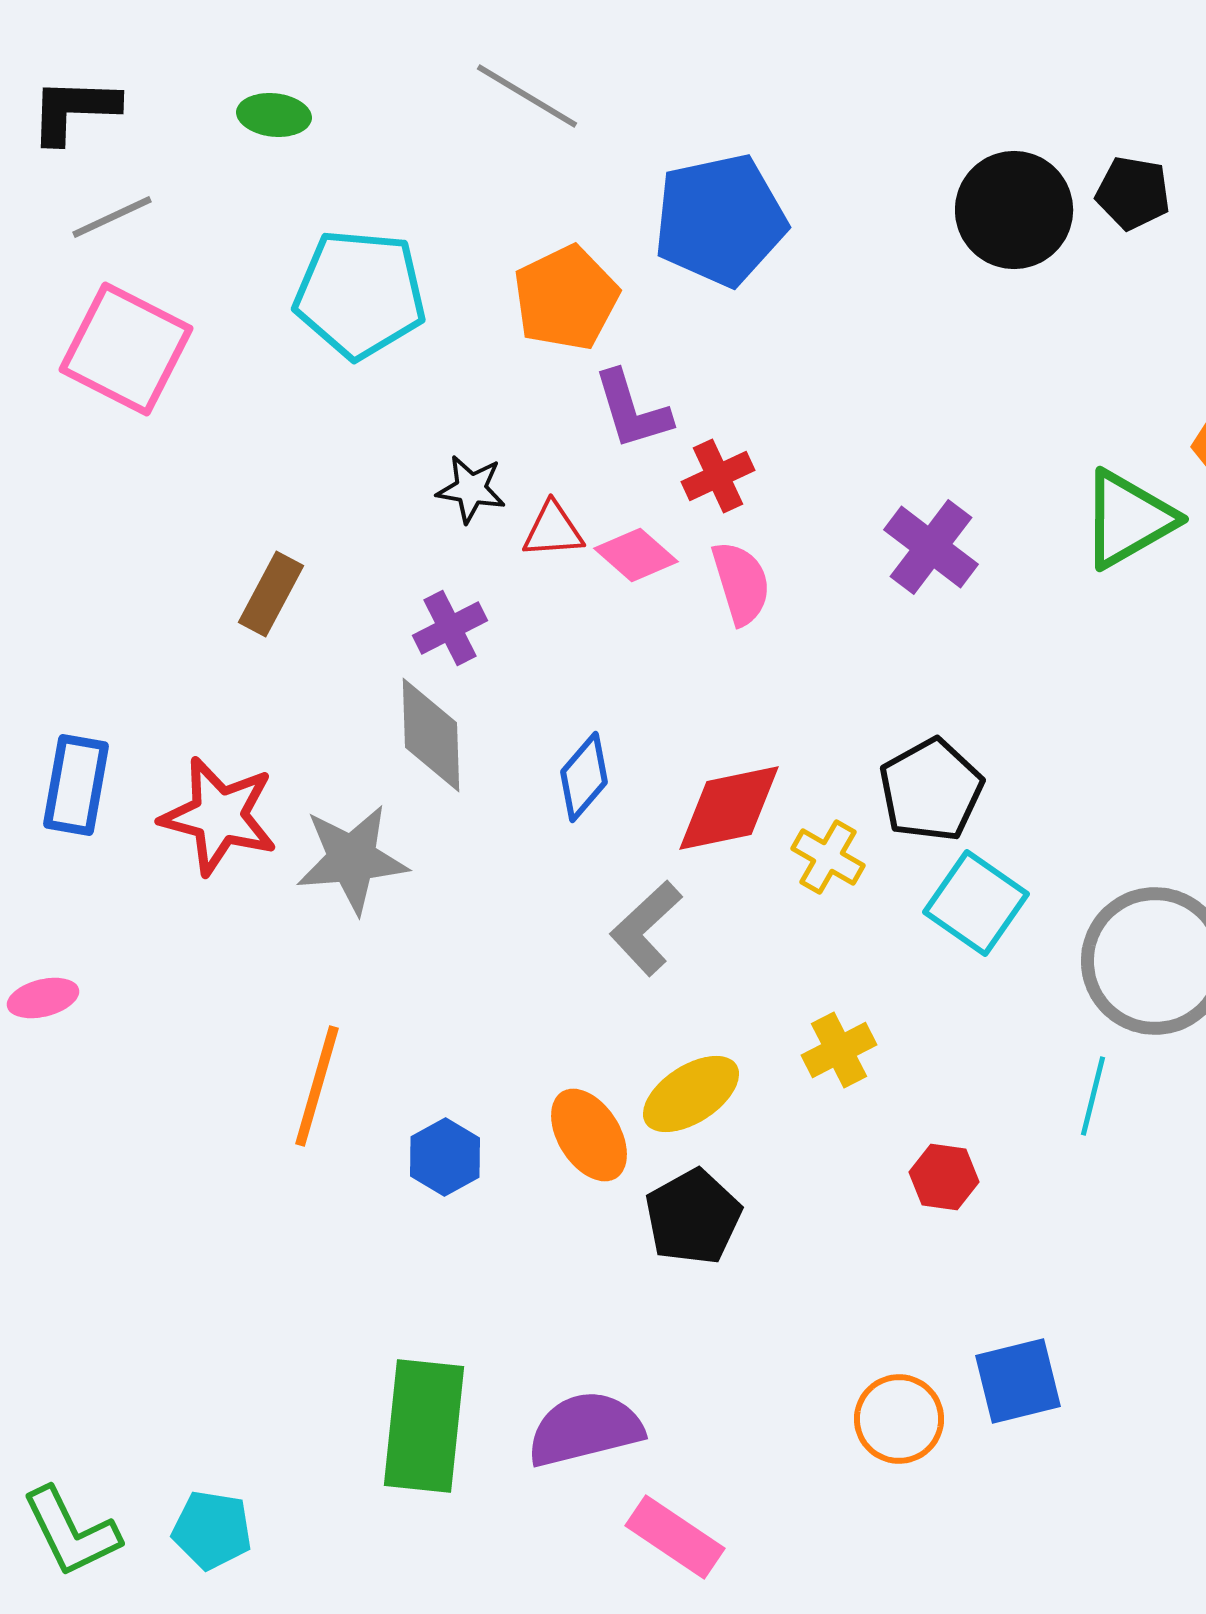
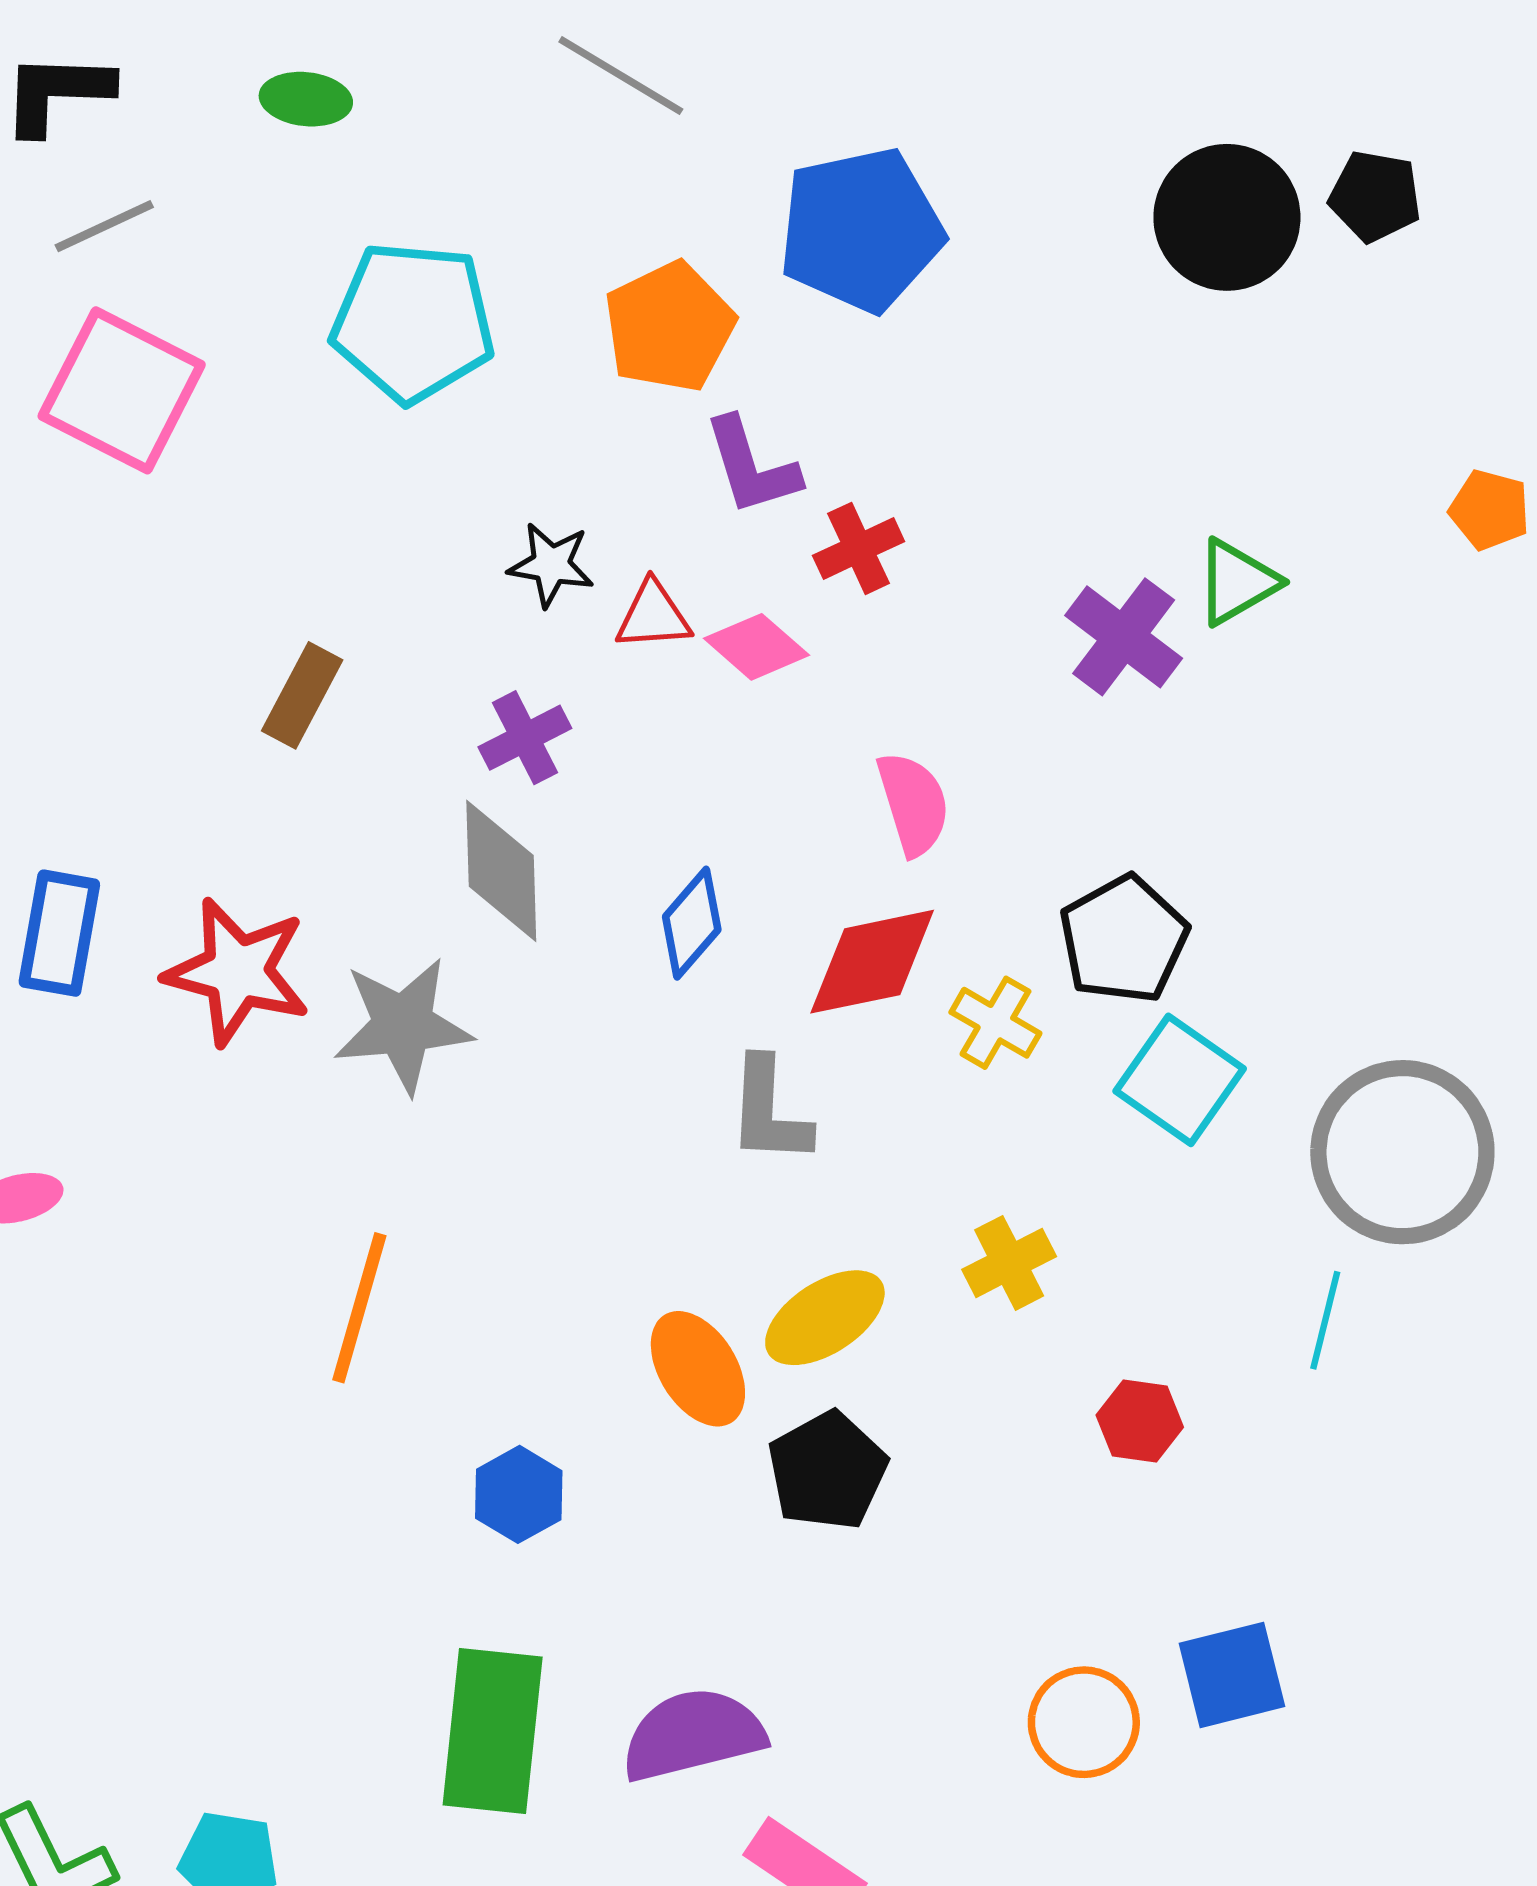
green triangle: (1128, 519) -> (1237, 582), moved, size x0.7
pink semicircle: (741, 583) -> (913, 804), moved
gray L-shape: (646, 928) -> (769, 1111), turned -44
blue hexagon: (445, 1157) -> (519, 1494), moved

